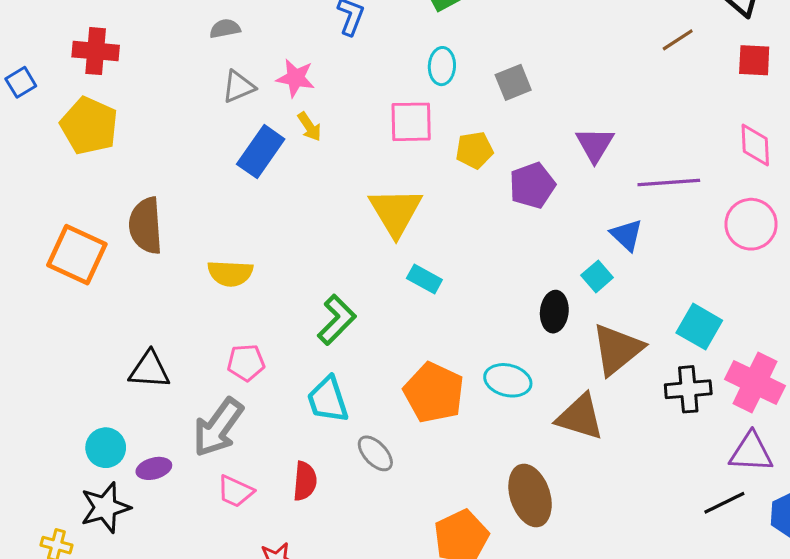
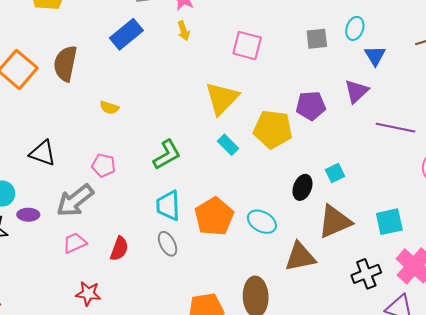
cyan ellipse: (442, 66) -> (355, 28), moved
yellow pentagon: (474, 150) -> (273, 129), moved, size x1.6
blue rectangle: (261, 152) -> (126, 34), moved
blue triangle: (627, 235) -> (375, 56), moved
yellow semicircle: (230, 273) -> (109, 108), size x0.7
cyan square: (699, 327) -> (389, 222), turned 32
black cross: (688, 389) -> (366, 274), moved, turned -32
cyan trapezoid: (328, 400) -> (168, 205), moved
brown triangle: (580, 417) -> (300, 257), turned -44
pink trapezoid: (235, 491) -> (75, 243), turned 115

